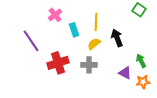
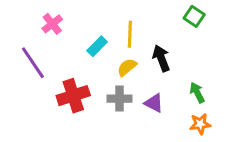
pink cross: (55, 15) -> (52, 24), moved
cyan rectangle: (74, 30) -> (97, 46), turned 64
purple triangle: (125, 73) -> (154, 103), moved

